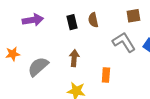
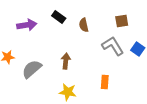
black rectangle: (72, 22) -> (59, 17), moved, turned -40
orange rectangle: (106, 75) -> (105, 82), moved

